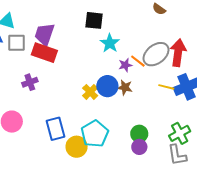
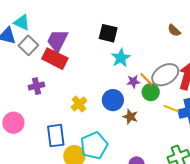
gray square: (17, 43) -> (28, 45), turned 36
brown star: (125, 87) -> (130, 117), moved
yellow cross: (90, 92) -> (79, 104), moved
green circle: (139, 134) -> (151, 92), moved

